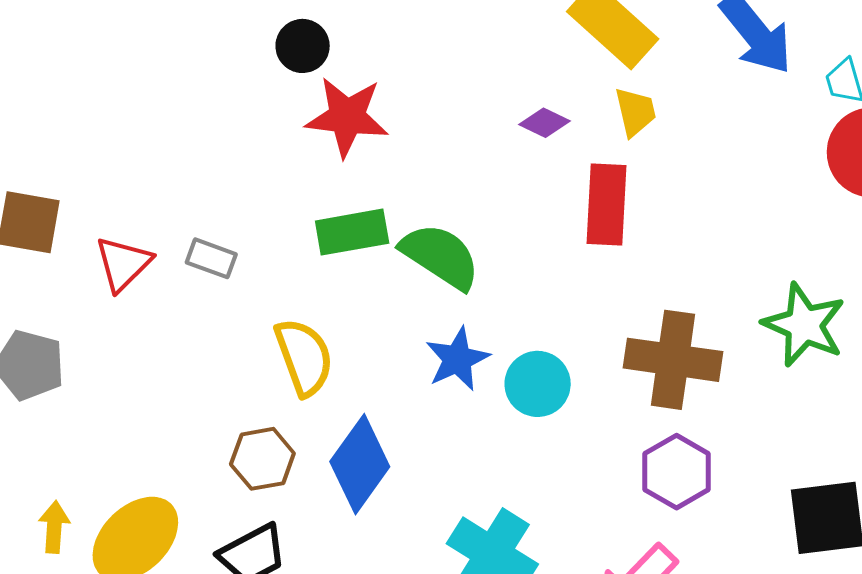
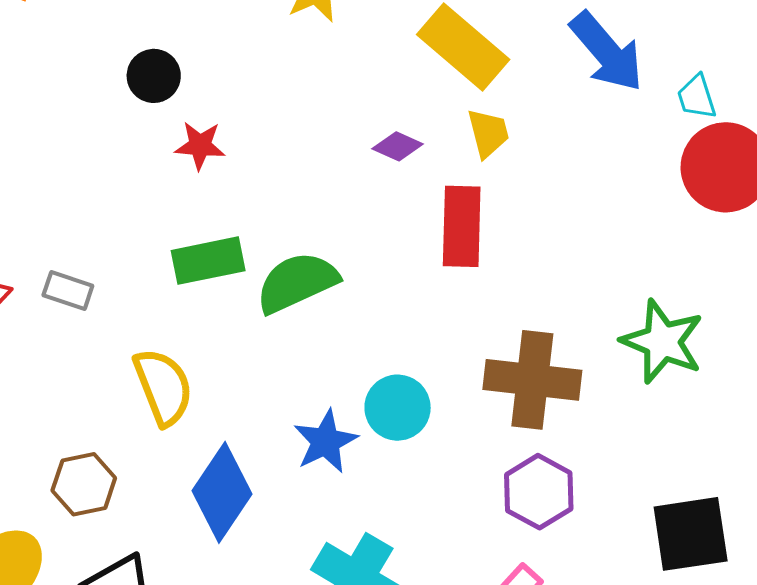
red star: (347, 117) -> (200, 146), size x0.6
green semicircle: (440, 256) -> (297, 282), turned -56
blue star: (457, 359) -> (325, 441), moved
brown hexagon: (262, 459) -> (84, 484), moved

